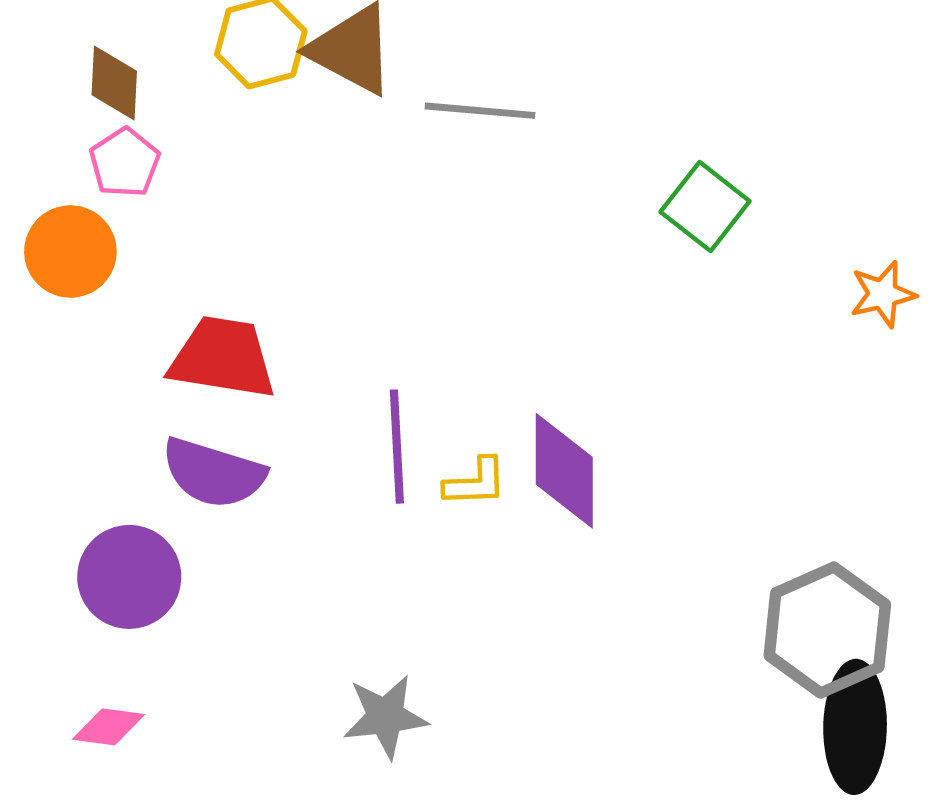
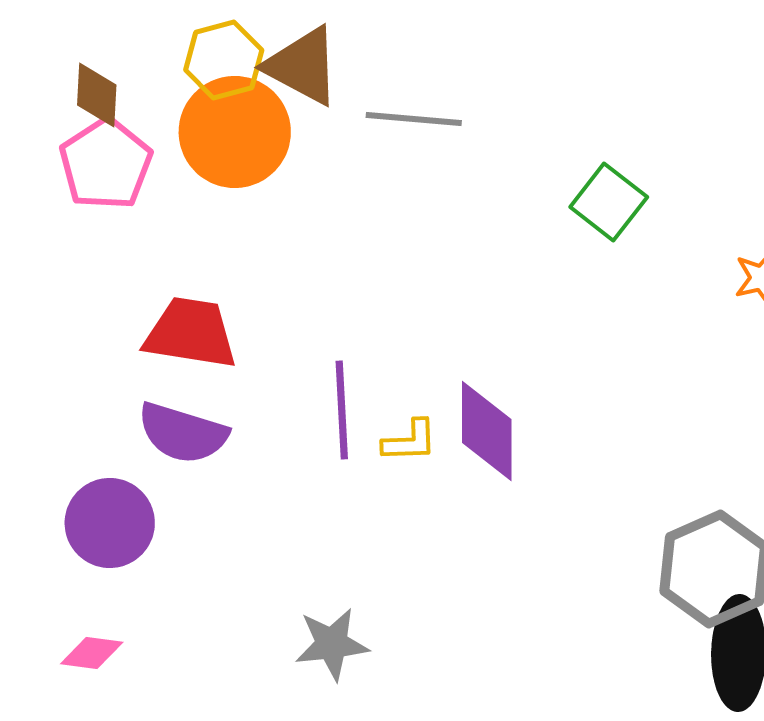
pink pentagon: (125, 163) -> (106, 164), size x1.5
orange circle: (70, 251) -> (235, 132), moved, size x1.4

